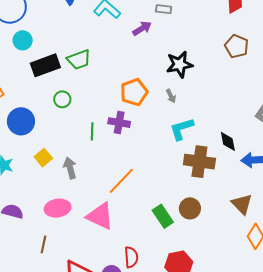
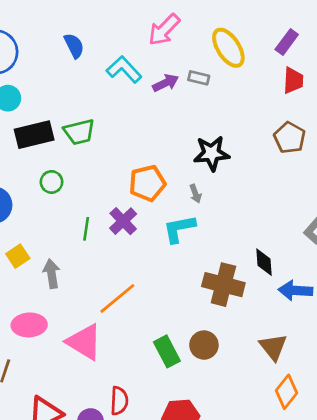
purple arrow: (142, 28) -> (166, 83), moved
purple cross: (119, 123) -> (123, 221), turned 30
cyan L-shape: (182, 129) -> (179, 229), moved

